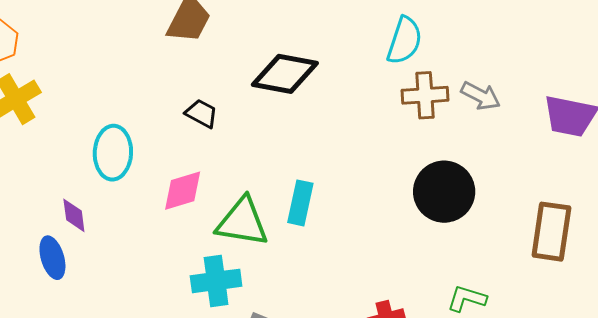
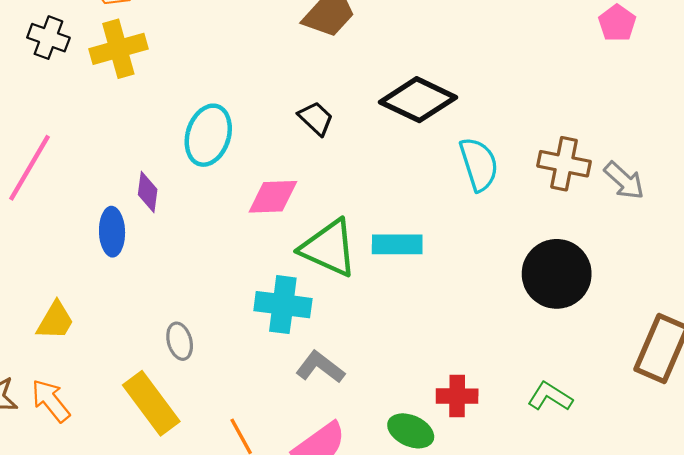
cyan semicircle: (405, 41) -> (479, 164), moved, turned -51
cyan rectangle: (300, 203) -> (397, 244), turned 63

